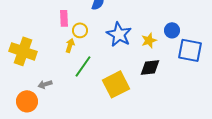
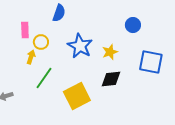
blue circle: (172, 30) -> (133, 25), moved

